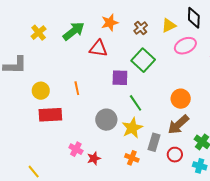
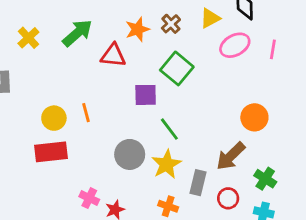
orange star: (110, 23) -> (137, 29), moved
yellow circle: (41, 91) -> (54, 118), moved
orange circle: (181, 99) -> (254, 117), moved

